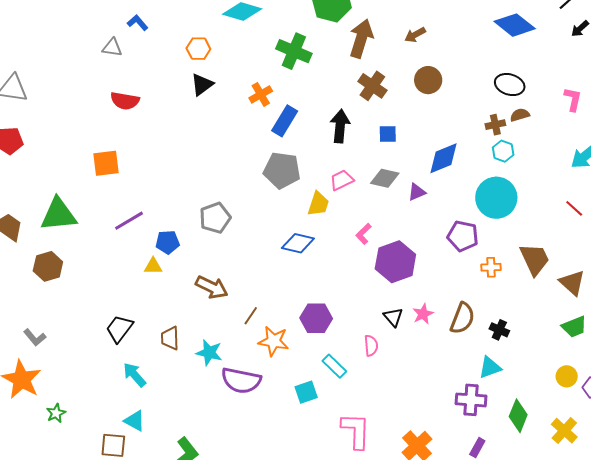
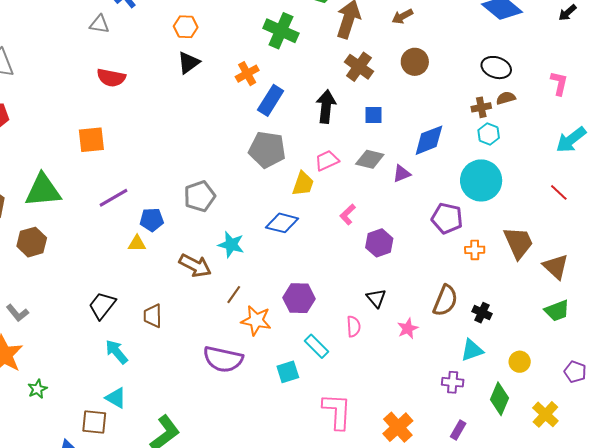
purple hexagon: (395, 262) -> (379, 243), size x0.7
pink star: (423, 314) -> (408, 329), moved
cyan star: (209, 353) -> (231, 245), moved
yellow circle: (567, 376) -> (520, 362), moved
purple cross: (471, 400) -> (453, 382), size x0.7

